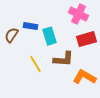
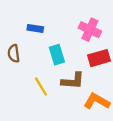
blue rectangle: (30, 26) -> (35, 28), moved
brown semicircle: (12, 35) -> (14, 53), turned -42

